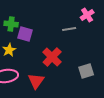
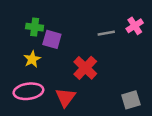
pink cross: (87, 15) -> (135, 26), moved
gray square: (86, 71) -> (131, 100), moved

